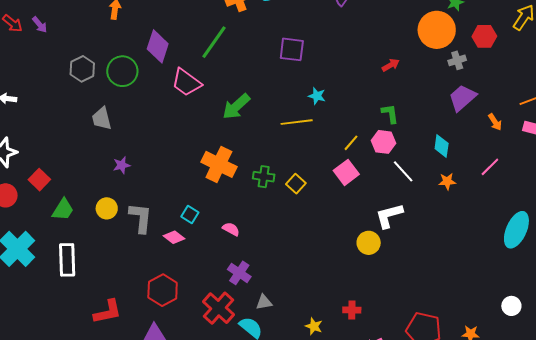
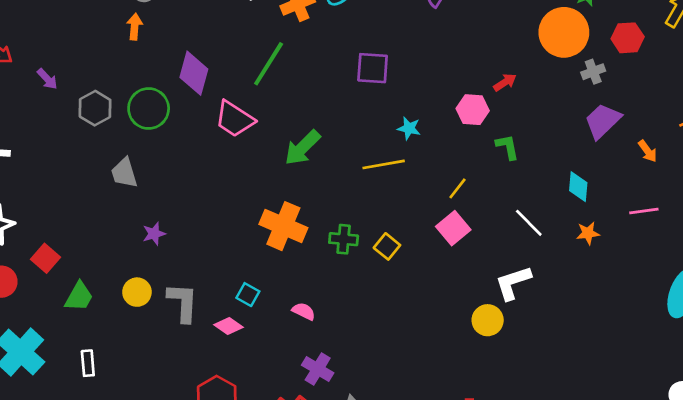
purple arrow: (40, 25) -> (47, 79), moved
pink hexagon: (384, 142) -> (473, 110), moved
pink line: (490, 167) -> (644, 211), turned 40
white rectangle: (67, 260) -> (88, 363), size x0.6

